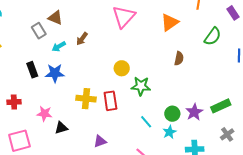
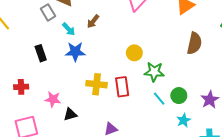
cyan arrow: (59, 46) -> (69, 29), turned -104
brown semicircle: (179, 59) -> (194, 43), size x1.5
blue star: (55, 73) -> (75, 52), moved
green circle: (172, 114) -> (179, 96), moved
cyan line: (146, 122) -> (159, 99), moved

